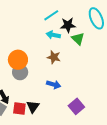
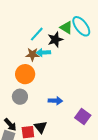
green triangle: (78, 39) -> (66, 28), moved
brown star: (54, 57) -> (32, 54), moved
orange circle: (18, 60) -> (25, 74), moved

